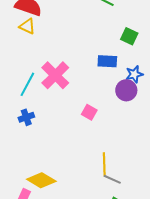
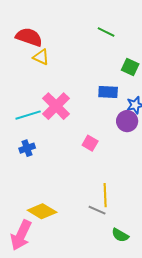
yellow triangle: (27, 26) -> (41, 57), moved
cyan line: (27, 84) -> (28, 115), turned 45
gray line: (112, 179) -> (97, 210), moved

